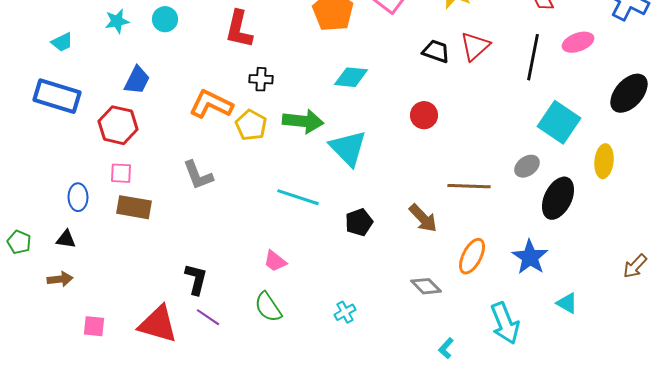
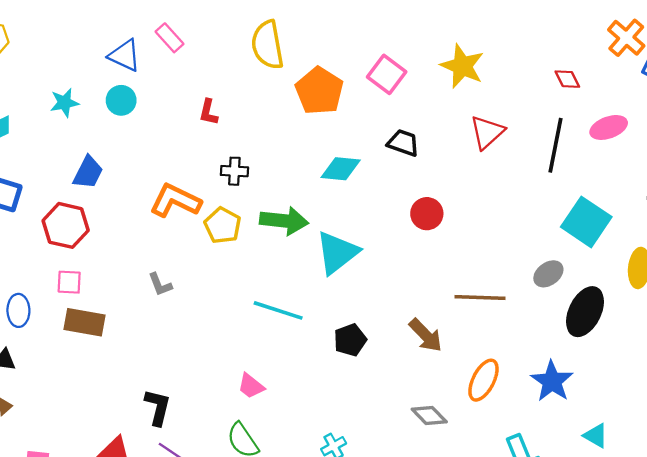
red L-shape: (239, 29) -> (208, 112), size x0.6
black trapezoid: (436, 51) -> (403, 143), moved
cyan triangle: (348, 148) -> (337, 253), turned 36
gray L-shape: (198, 175) -> (160, 284), size x0.7

